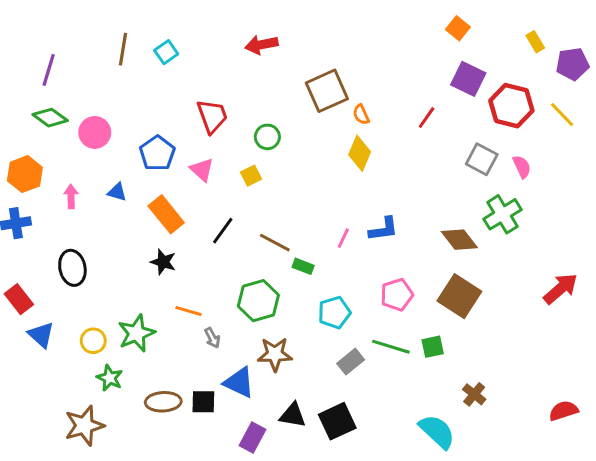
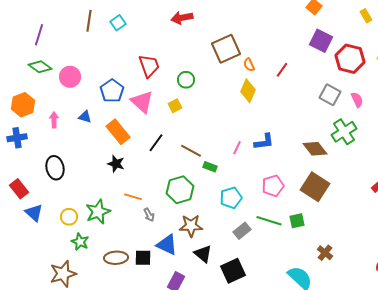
red line: (427, 118) -> (282, 70), moved
pink triangle: (202, 170) -> (142, 102), size x1.4
black triangle: (293, 415) -> (203, 254), moved, turned 30

